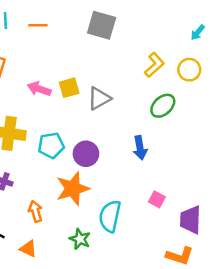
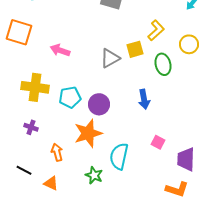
yellow circle: (189, 70) -> (189, 44), moved
yellow square: (69, 88) -> (135, 49), moved
green ellipse: (163, 106) -> (163, 64), turned -60

